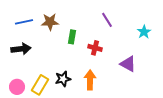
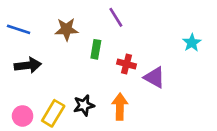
purple line: (107, 20) -> (116, 17), moved
blue line: (24, 22) -> (19, 29), moved, turned 30
purple triangle: (128, 64) -> (154, 77), moved

